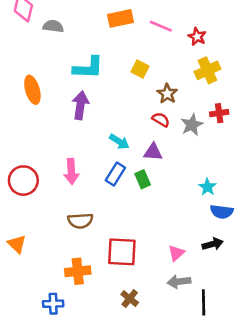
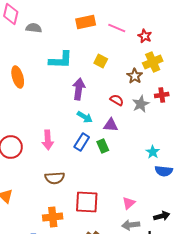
brown star: (167, 94) -> (135, 76), moved
purple arrow: (80, 105) -> (79, 89), moved
black arrow: (213, 244) -> (162, 216), moved

